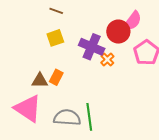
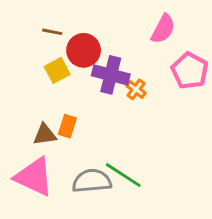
red circle: (118, 32) -> (84, 50), moved
green line: (89, 117) -> (123, 175), turned -40

